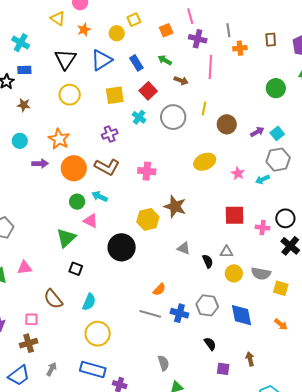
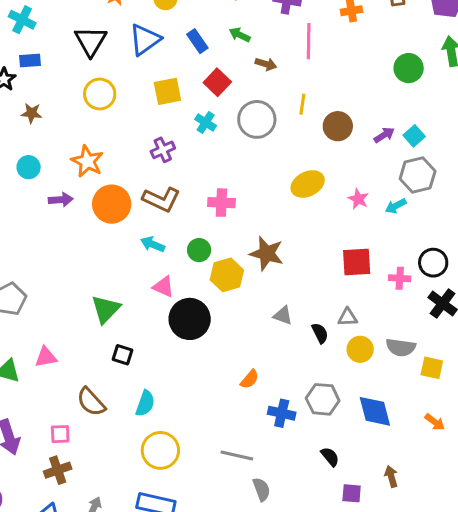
green circle: (77, 202) -> (199, 250), moved
pink triangle: (91, 221) -> (163, 287), moved
gray line: (150, 314) -> (237, 456), moved

